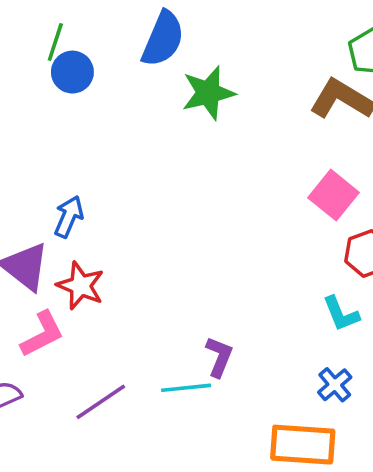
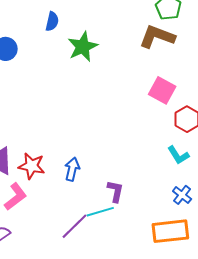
blue semicircle: (163, 39) -> (52, 21), size x0.6
blue arrow: (69, 217) -> (72, 169), moved
purple line: (101, 402) -> (75, 226), moved

